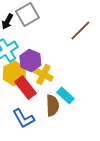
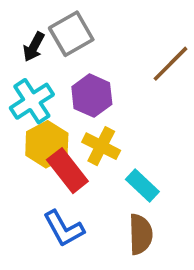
purple hexagon: (30, 60) -> (92, 96), moved
brown semicircle: (52, 105) -> (141, 234), moved

